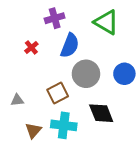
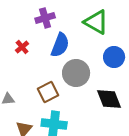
blue circle: (124, 74) -> (114, 57), moved
black diamond: (101, 113) -> (109, 99), moved

